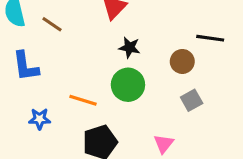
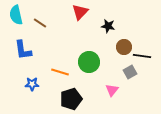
black line: (210, 38) -> (142, 56), moved
black star: (130, 48) -> (108, 26), moved
pink triangle: (164, 144) -> (112, 90), moved

